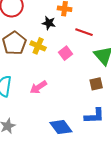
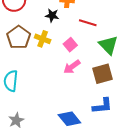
brown square: (96, 84) -> (102, 74), size x1.5
pink arrow: (38, 87) -> (72, 67), moved

